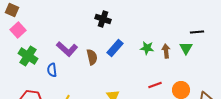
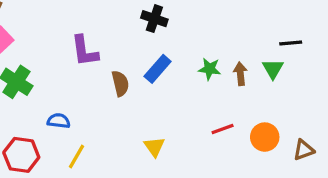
black cross: (103, 19) -> (154, 19), moved
purple L-shape: (67, 49) -> (85, 51), moved, turned 40
blue semicircle: (52, 70) -> (59, 121), moved, turned 104

